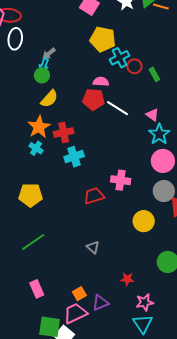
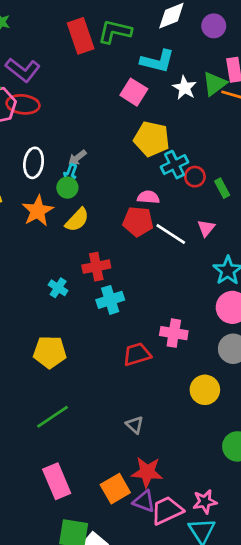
white ellipse: (15, 39) -> (34, 163), moved
pink triangle: (152, 115) -> (206, 228), moved, turned 32
orange star: (39, 127) -> (38, 211), moved
red star: (127, 279) -> (147, 472), moved, size x1.6
pink rectangle: (37, 289) -> (57, 481), size x1.4
orange square: (79, 294) -> (115, 489), size x1.5
purple triangle: (100, 303) -> (144, 501), turned 42
pink trapezoid: (75, 313) -> (167, 510), moved

